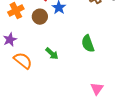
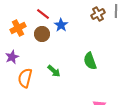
orange semicircle: (23, 61) -> (25, 78), turned -114

